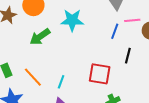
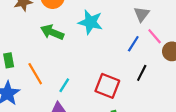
pink line: (132, 20) -> (155, 36), turned 42
green arrow: (40, 37) -> (52, 32), turned 45

